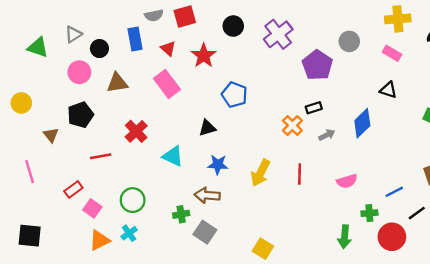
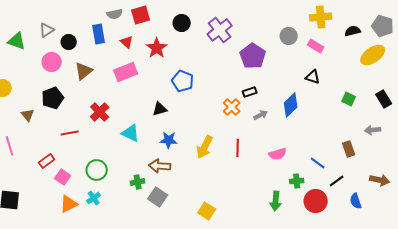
gray circle: (349, 41) -> (289, 36), moved
brown triangle: (117, 83) -> (84, 71), turned -30
pink rectangle: (167, 84) -> (126, 72), turned -75
blue line: (394, 192) -> (318, 163), turned 63

